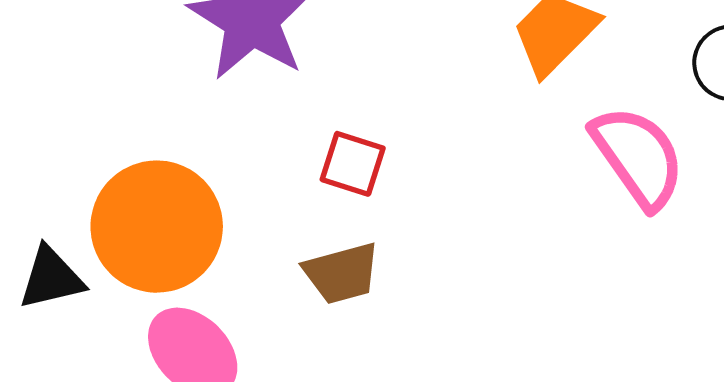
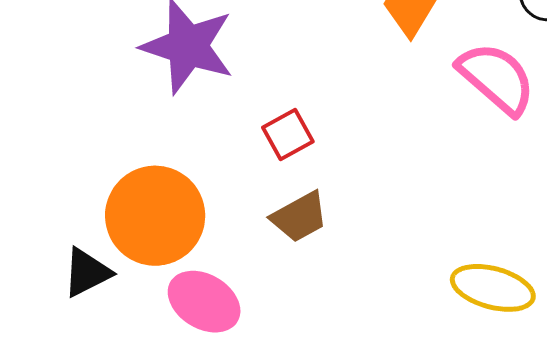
red square: (353, 164) -> (288, 134), turned -33

